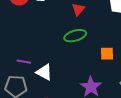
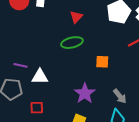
white triangle: (44, 72) -> (40, 77), turned -30

